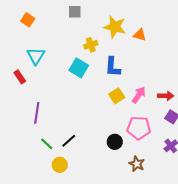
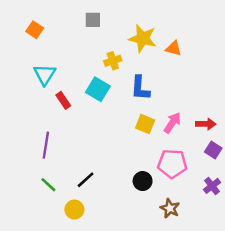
red rectangle: (20, 77) -> (63, 100), moved
yellow square: (117, 96) -> (145, 124), turned -35
green line: (47, 144) -> (48, 185), moved

